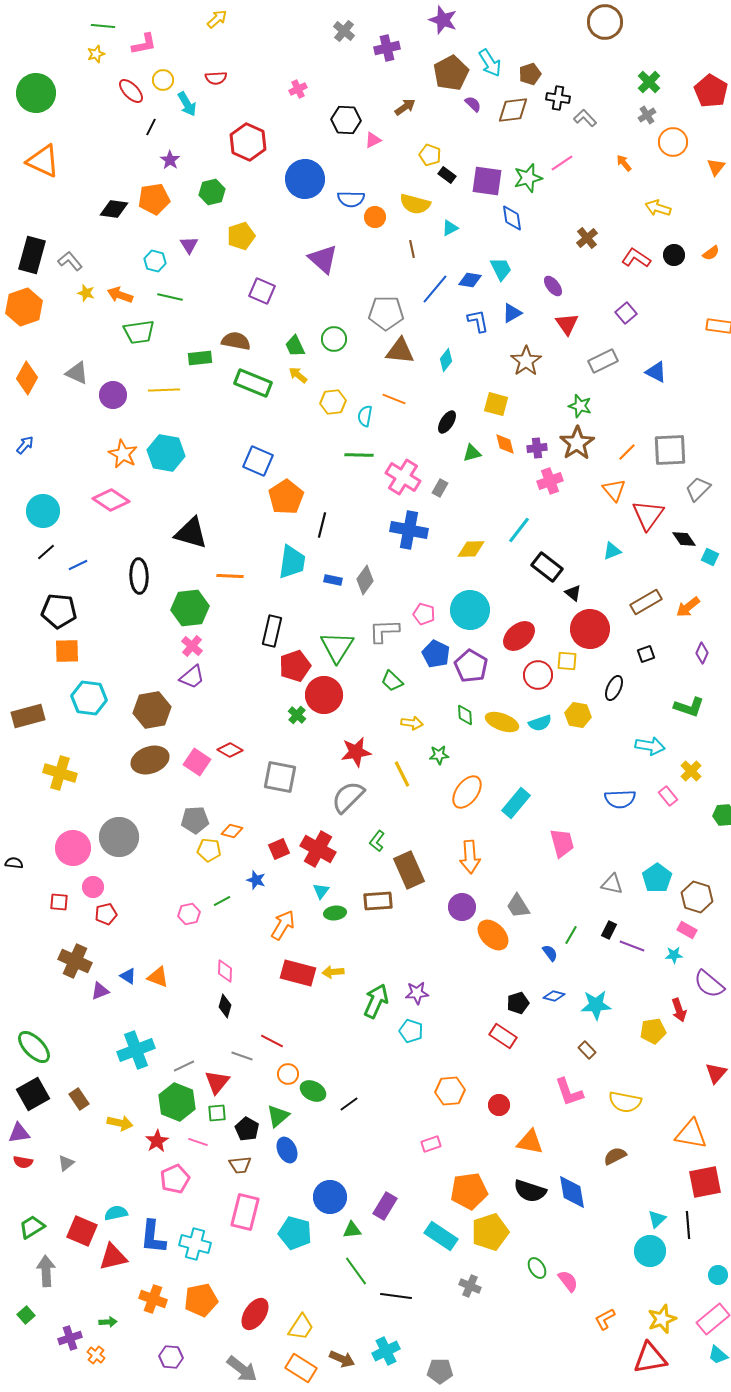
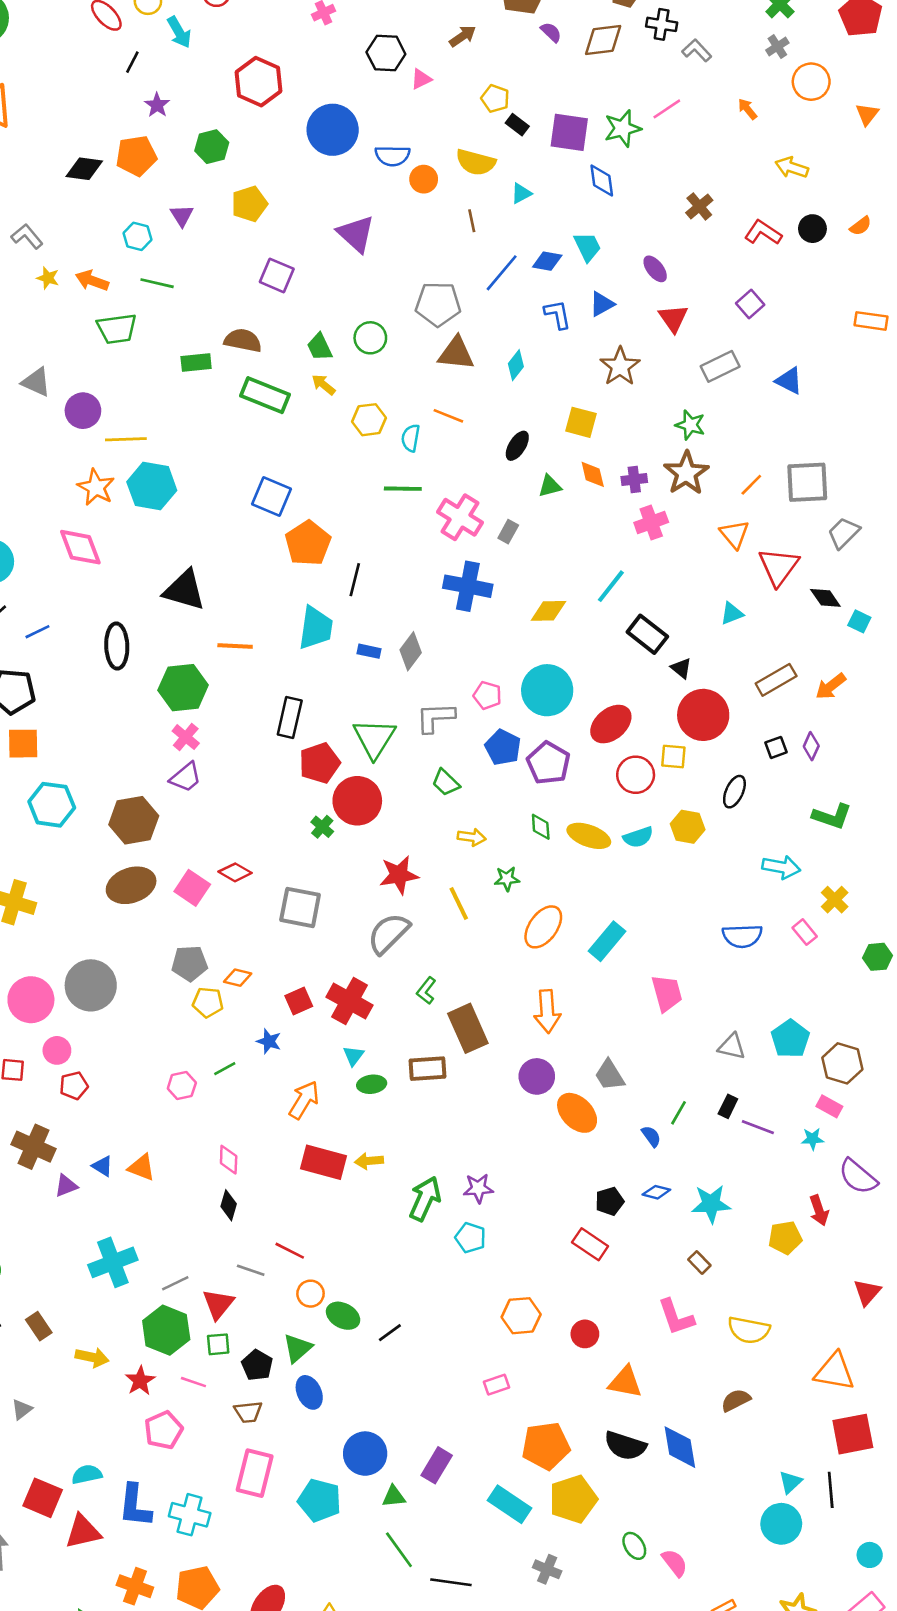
yellow line: (164, 390) -> (126, 439), moved
pink diamond: (111, 500) -> (80, 547), turned 36
purple diamond: (702, 653) -> (811, 746), moved

